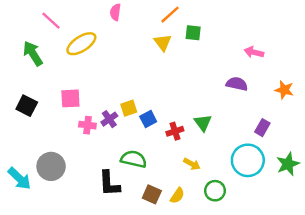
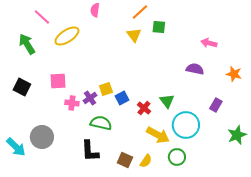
red cross: (175, 131) -> (144, 108), turned -32
green semicircle: (134, 159) -> (101, 123), moved
cyan circle: (248, 160) -> (186, 125), moved
yellow arrow: (192, 164) -> (158, 135), size x1.6

